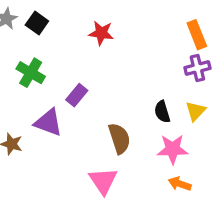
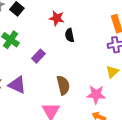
black semicircle: (162, 112) -> (70, 35), moved
purple triangle: (48, 122) -> (17, 85), moved

